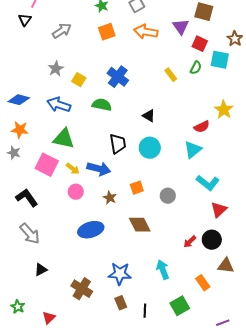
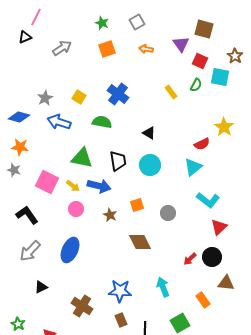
black triangle: (25, 20) -> (25, 37), turned 32
orange arrow: (146, 32) -> (146, 49), size x0.6
gray star: (56, 69) -> (45, 98), moved
green triangle: (64, 139) -> (82, 158), moved
blue ellipse: (91, 230) -> (70, 250), moved, turned -50
gray arrow: (30, 234) -> (30, 251), turned 85

